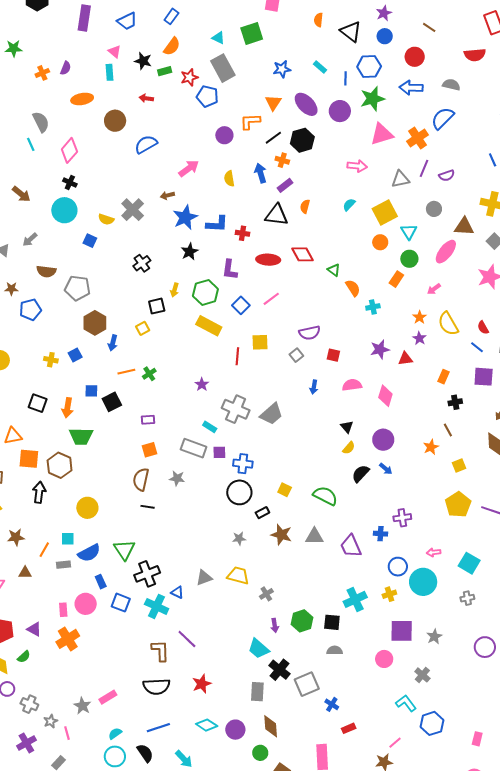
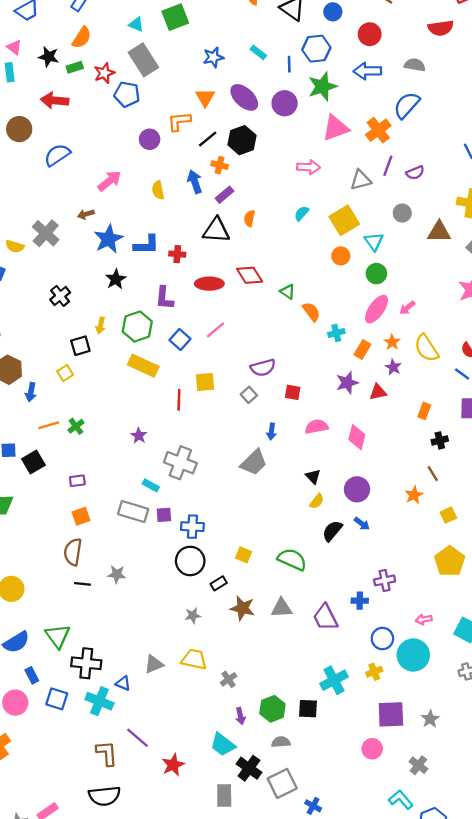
red arrow: (146, 98) -> (55, 100), size x1.6
pink ellipse: (446, 252) -> (377, 309), moved
orange rectangle: (396, 279) -> (362, 349), moved
gray trapezoid: (271, 414) -> (254, 462), moved
gray star: (177, 478) -> (117, 574), moved
black cross: (147, 574) -> (86, 663), turned 30
gray semicircle: (335, 650) -> (281, 742), moved
red star: (202, 684) -> (173, 765), moved

